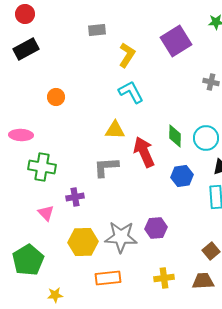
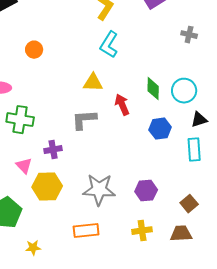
cyan L-shape: (131, 92) -> (109, 45), turned -120
red arrow: (144, 152) -> (122, 105), size x0.7
purple hexagon: (156, 228) -> (146, 191), moved
yellow hexagon: (83, 242) -> (47, 187), moved

